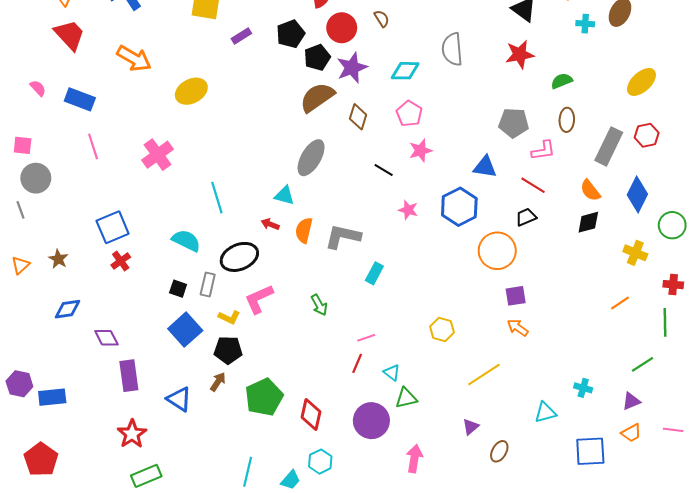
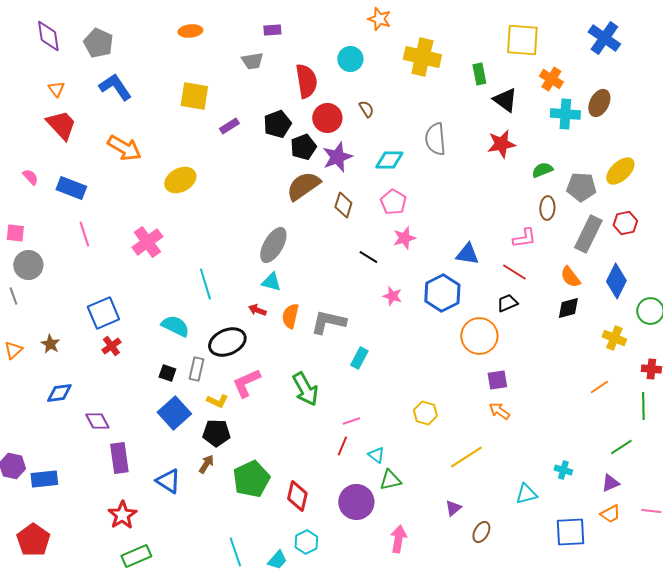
cyan cross: (585, 24) -> (565, 114), size x1.6
gray pentagon: (514, 123) -> (581, 187), moved
gray ellipse: (311, 158) -> (273, 245), moved
green arrow: (319, 305) -> (305, 389), size x1.6
cyan line: (248, 472) -> (235, 552), turned -32

